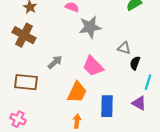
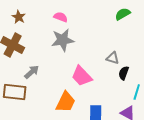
gray star: (90, 27) -> (63, 40), moved
gray arrow: (55, 62) -> (32, 72), moved

